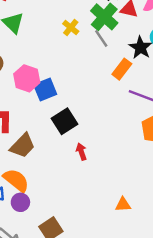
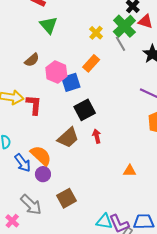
orange rectangle: (122, 69) -> (91, 63), moved
brown trapezoid: (23, 146) -> (68, 138), moved
orange triangle: (123, 205) -> (130, 171), moved

